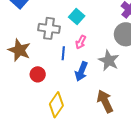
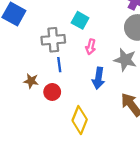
brown star: (19, 50) -> (31, 81), moved, size x0.6
blue line: (63, 53) -> (59, 65), moved

